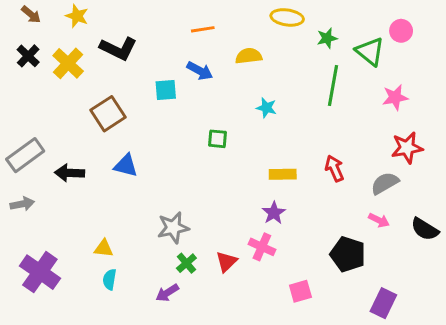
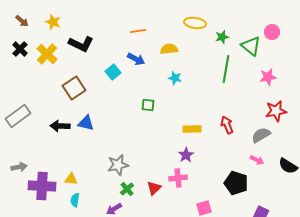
cyan square: (166, 90) -> (113, 72), turned -35
cyan star: (266, 108) -> (175, 78), moved
black arrow: (70, 173) -> (60, 126), moved
gray arrow: (22, 204) -> (19, 167), moved
pink cross: (262, 247) -> (178, 178), turned -30
purple cross: (40, 272) -> (42, 186), moved, turned -32

